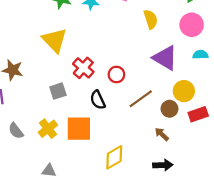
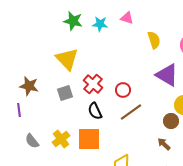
gray square: (58, 91) -> (65, 93), moved
brown line: (141, 99) -> (131, 112), moved
black semicircle: (98, 100) -> (95, 111), moved

